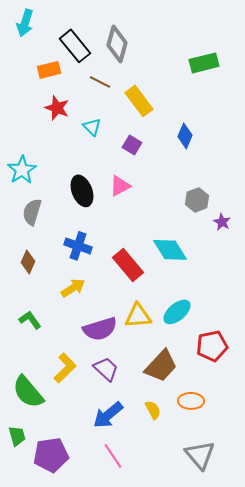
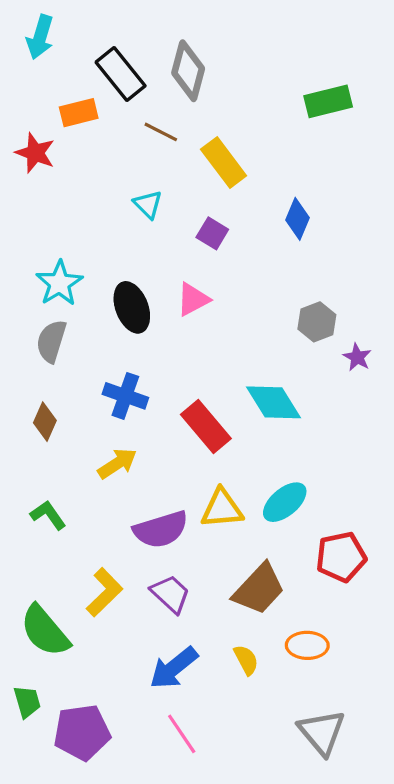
red star: (57, 108) -> (35, 153), moved
cyan star: (22, 170) -> (59, 283), moved

